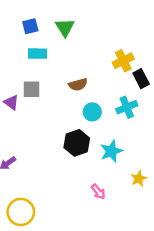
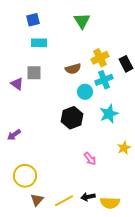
green triangle: (65, 27) -> (82, 21), moved
yellow cross: (123, 61) -> (100, 58), moved
cyan cross: (127, 107) -> (104, 80), moved
cyan star: (111, 151) -> (109, 114), moved

